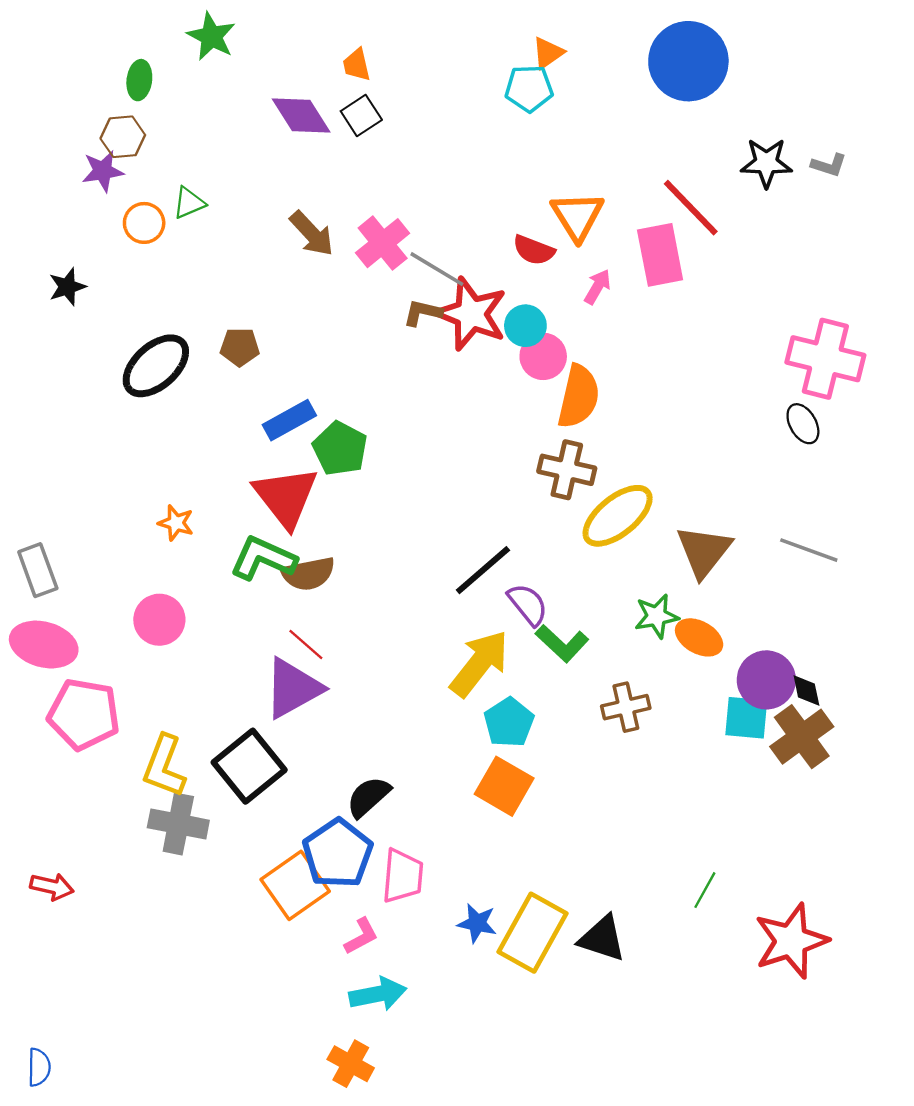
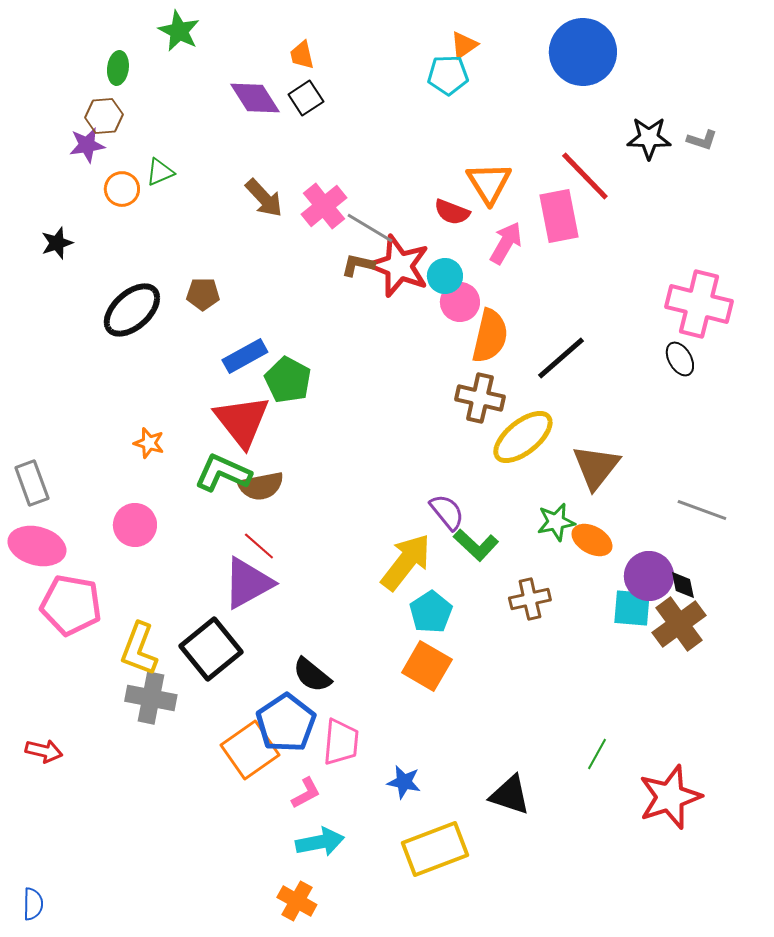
pink arrow: (597, 287) -> (506, 243), size x1.4
gray line: (809, 550) -> (702, 510), moved
black line: (483, 570) -> (561, 358), moved
black semicircle: (368, 797) -> (312, 675), turned -99
yellow rectangle: (533, 933) -> (435, 849), moved, turned 40

